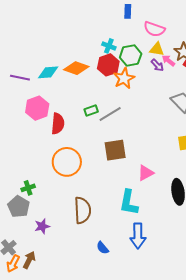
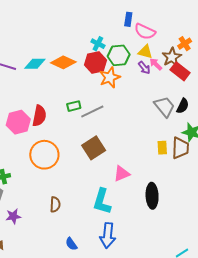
blue rectangle: (128, 11) -> (128, 19), moved
pink hexagon: (37, 108) -> (18, 122), moved
brown square: (115, 150) -> (94, 148), turned -30
brown semicircle: (83, 210) -> (55, 205), size x0.6

